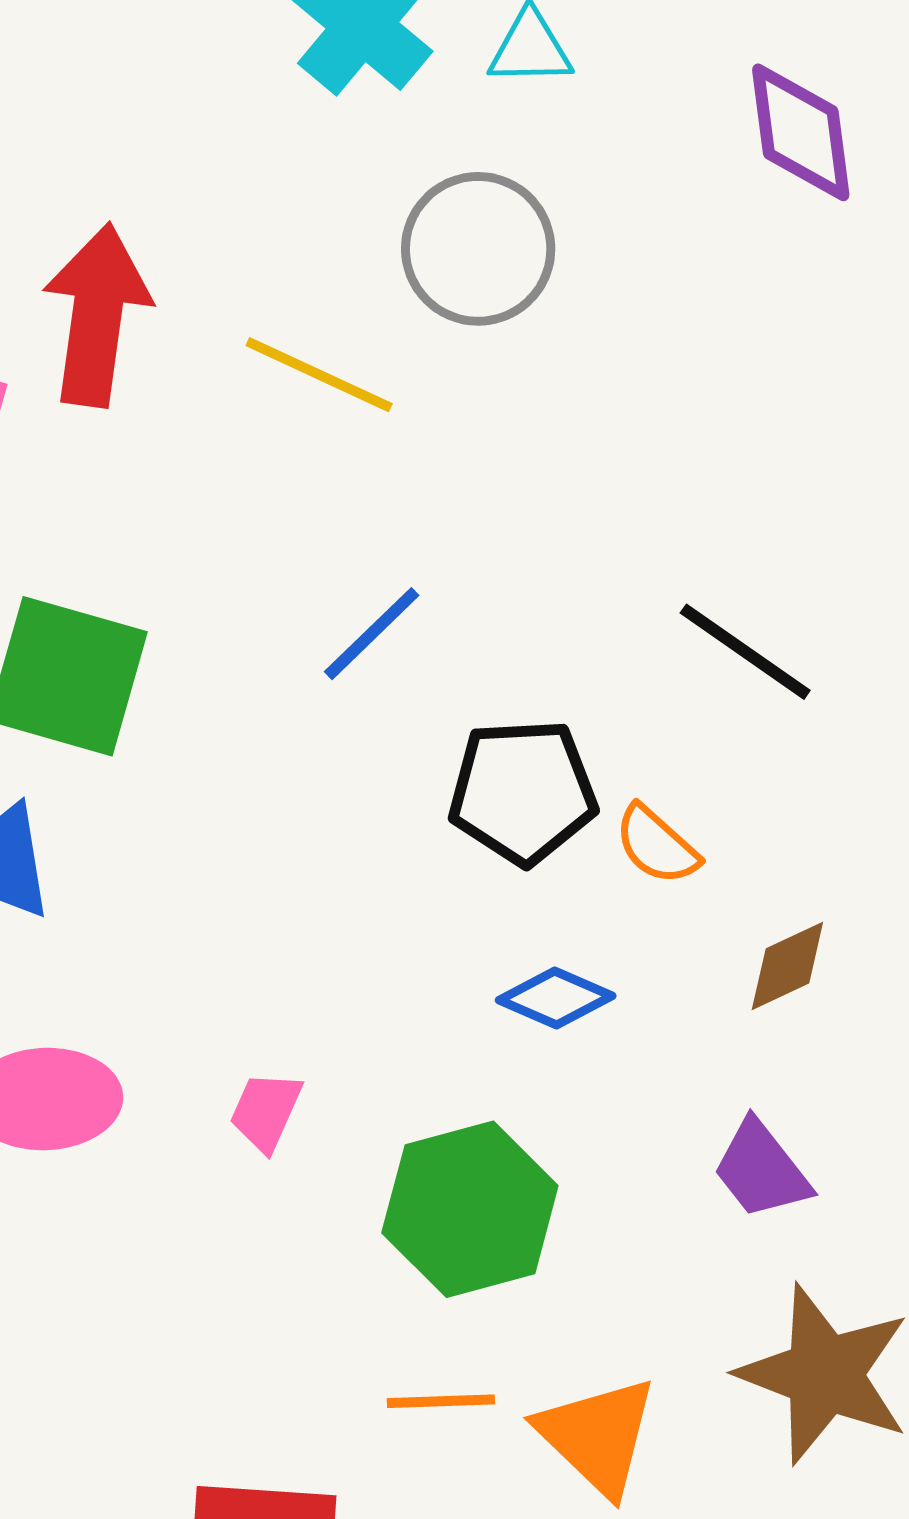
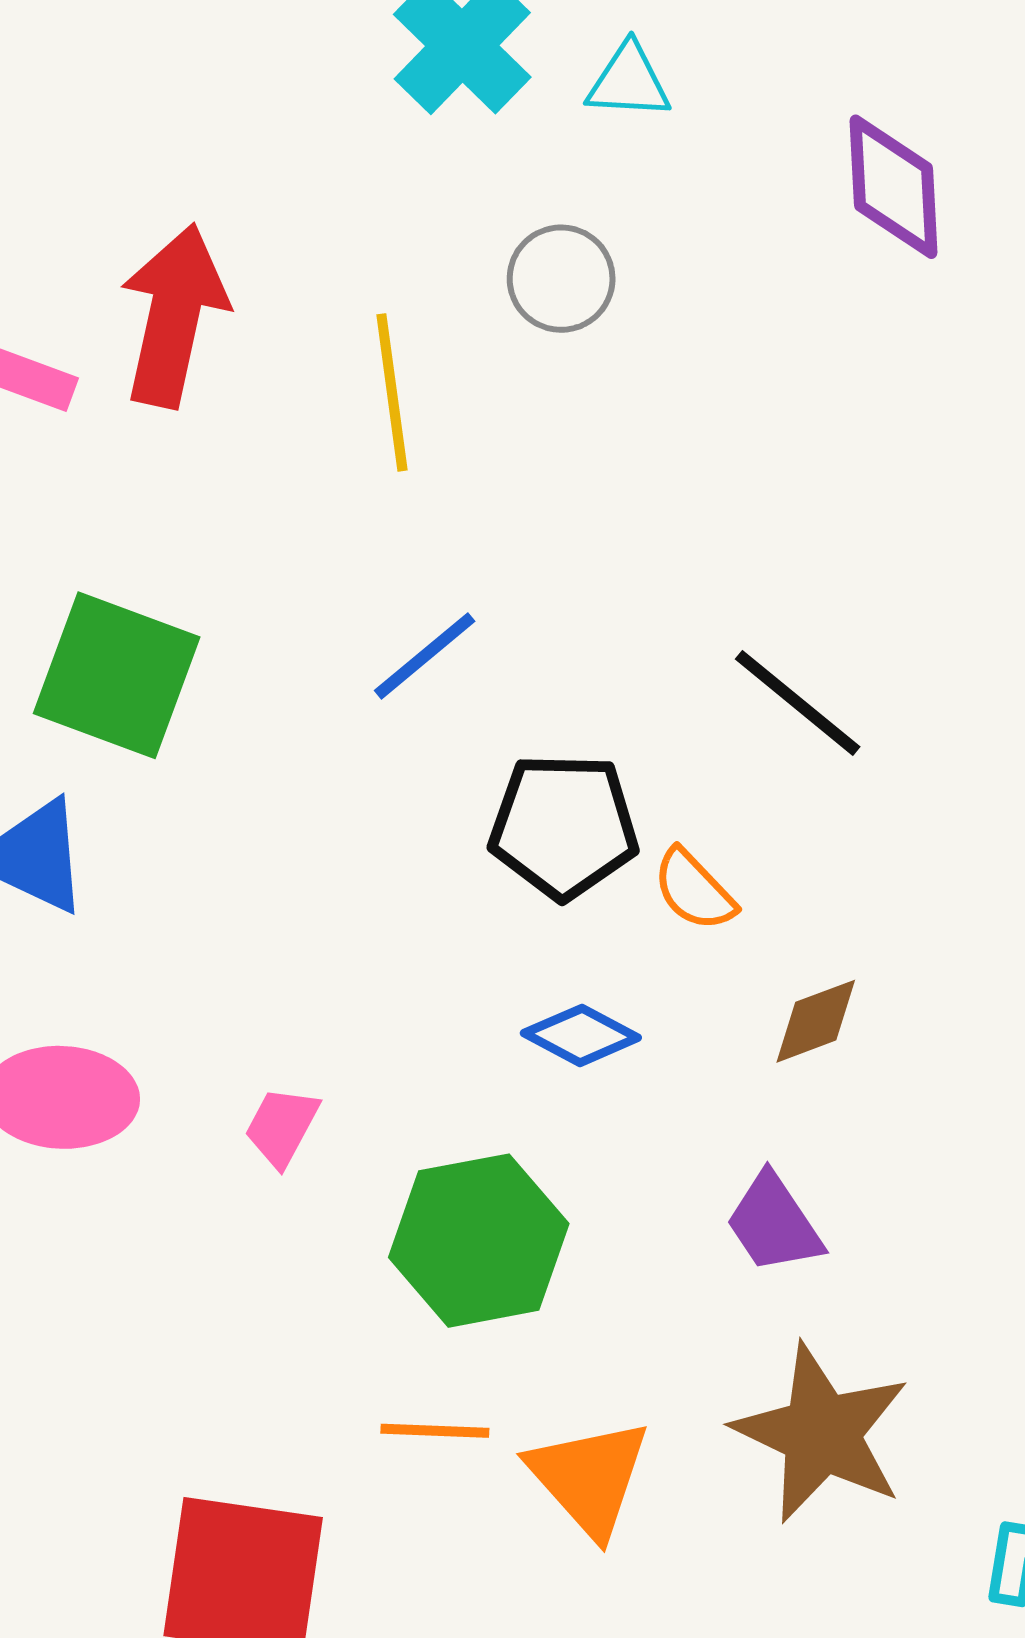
gray circle: (478, 249) -> (561, 279), size x0.7
yellow line: (319, 375) -> (392, 392), turned 53

